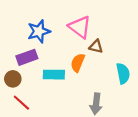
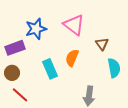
brown triangle: (96, 46) -> (102, 44), moved, turned 40
purple rectangle: (27, 57) -> (15, 48), moved
cyan rectangle: (54, 75) -> (50, 69), turned 66

